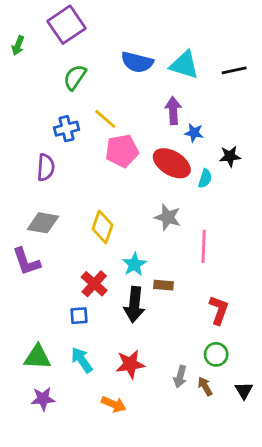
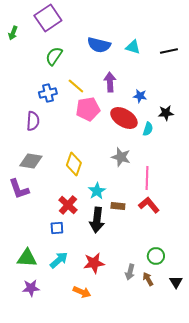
cyan triangle: (184, 65) -> (133, 47), size x0.7
purple arrow: (173, 111) -> (110, 82), moved
red L-shape: (219, 310) -> (149, 205), moved, turned -60
cyan arrow: (82, 360) -> (59, 260), turned 84

